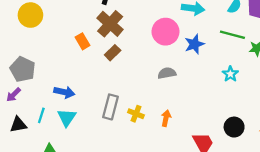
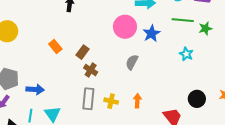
brown cross: (110, 24) -> (91, 70), moved, size x0.6
gray semicircle: (167, 73) -> (132, 62), turned -42
blue arrow: (64, 92) -> (35, 89), moved

